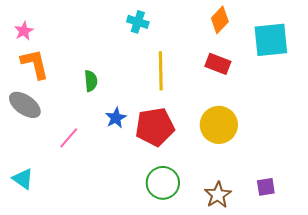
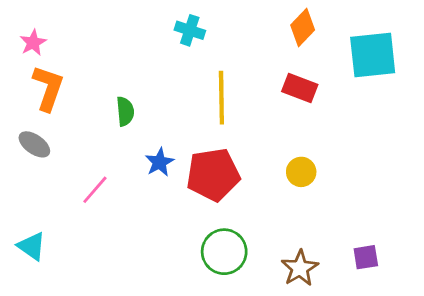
orange L-shape: (35, 64) -> (48, 88), turned 32
gray ellipse: (25, 105) -> (34, 144), size x0.7
yellow circle: (219, 125) -> (301, 172), size x0.6

